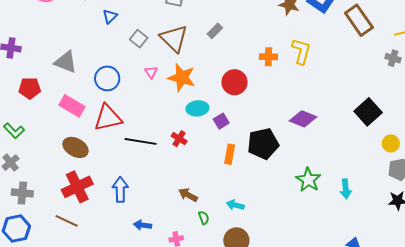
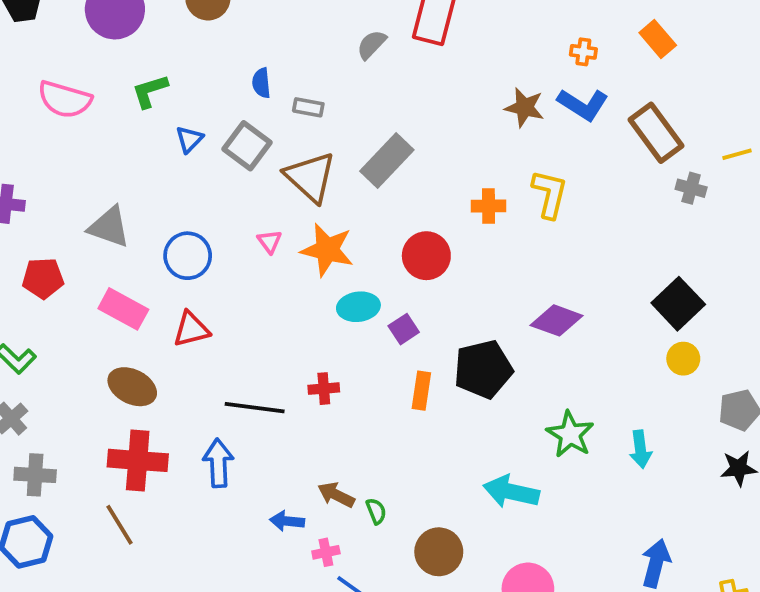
gray rectangle: (215, 31) -> (387, 160), size x1.8
gray square: (139, 39) -> (247, 146), moved, size x1.4
gray cross: (393, 58) -> (691, 188), moved
red triangle: (108, 118) -> (191, 329), size x0.7
red cross: (179, 139) -> (324, 389), moved, turned -35
black line: (141, 141) -> (255, 408), moved
yellow circle: (391, 143) -> (683, 359), moved
red cross: (77, 187) -> (138, 460), turned 32
brown arrow: (188, 195) -> (336, 495), moved
cyan arrow: (235, 205) -> (511, 492), moved, size x1.6
brown line: (67, 221) -> (119, 525), turned 35
blue arrow: (143, 225) -> (287, 521), moved

